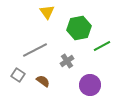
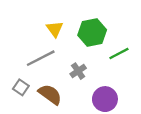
yellow triangle: (47, 12) -> (55, 29), moved
brown semicircle: (43, 81) -> (50, 94), size x1.5

